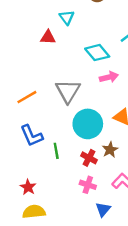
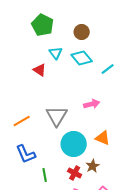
red triangle: (48, 37) -> (40, 70), turned 32
cyan diamond: (97, 53) -> (82, 58), moved
green line: (56, 151) -> (45, 175), moved

